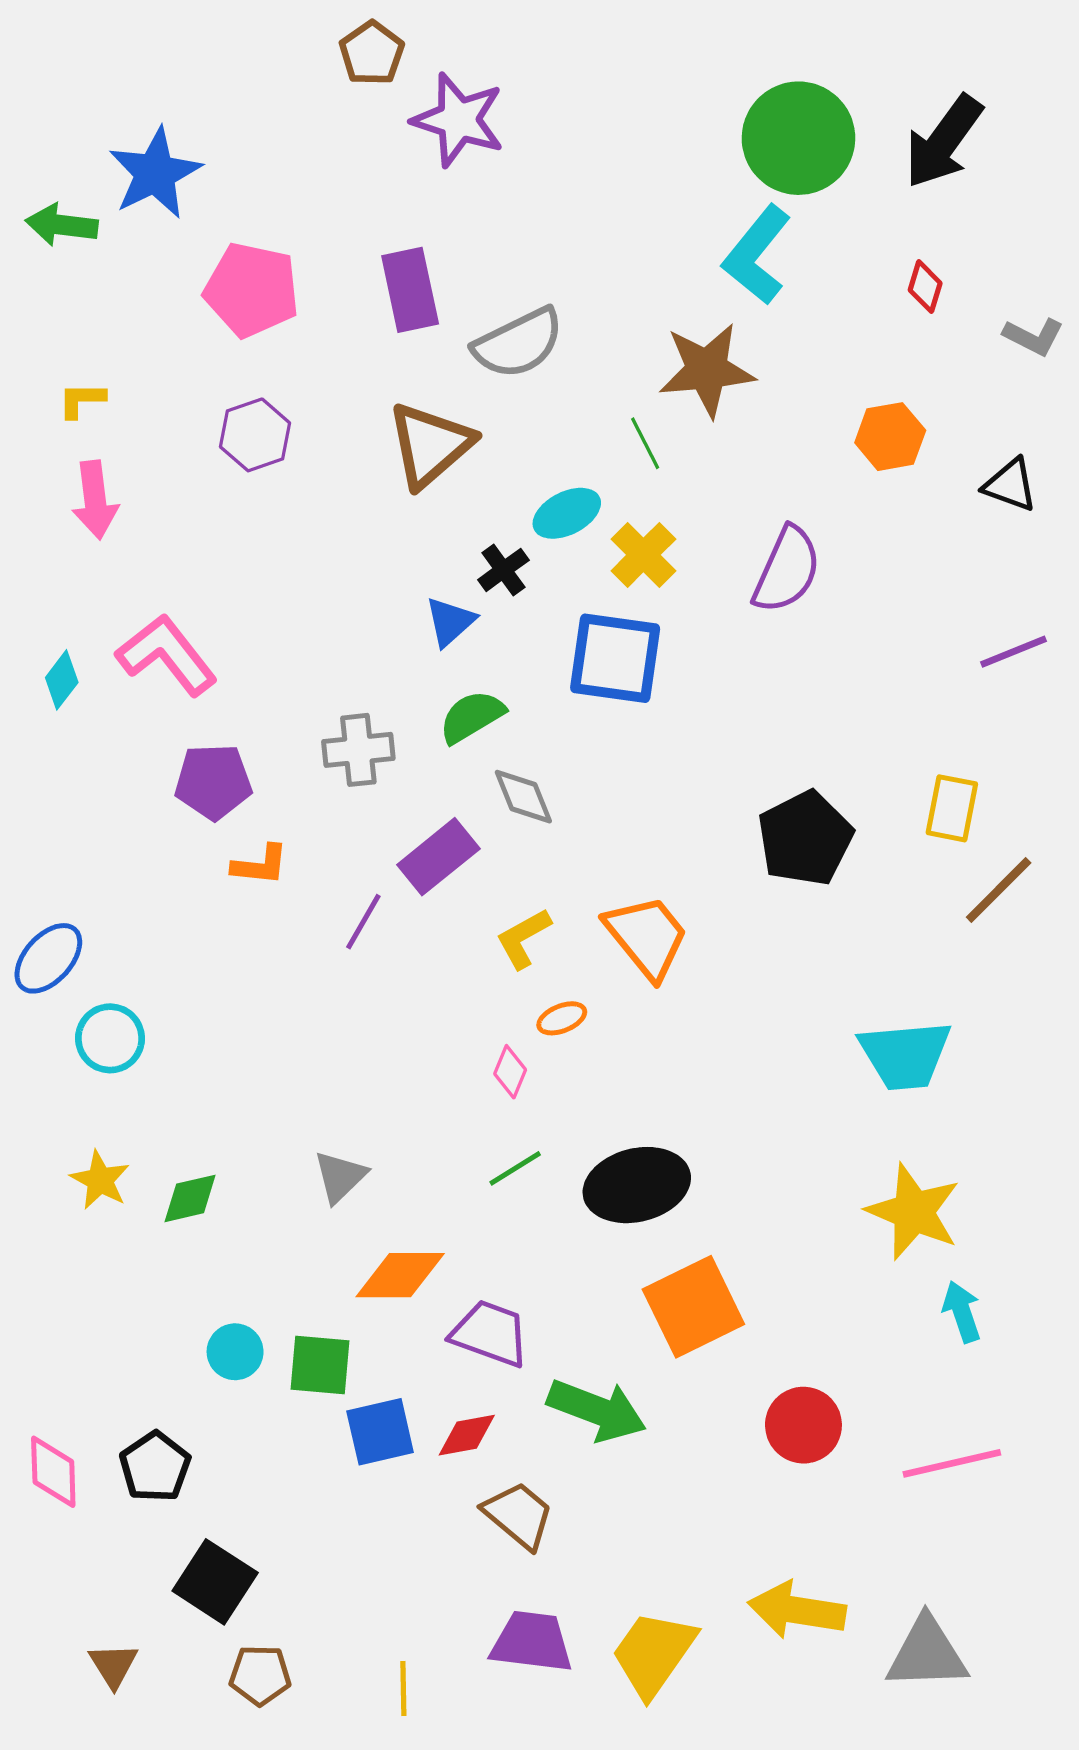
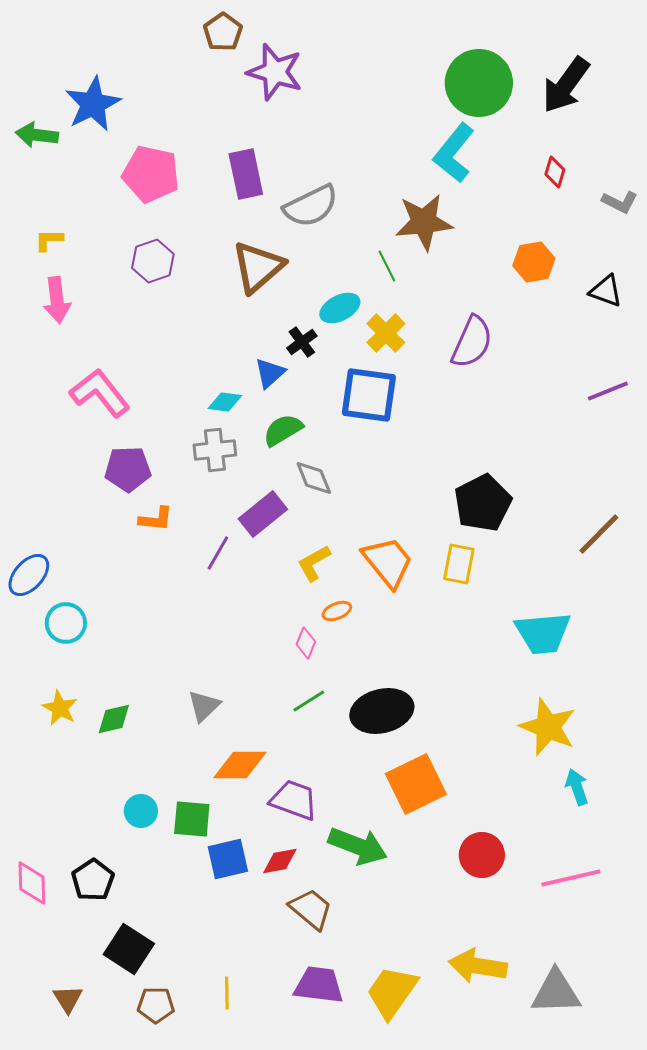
cyan diamond: (62, 680) -> (225, 402), moved, turned 60
yellow rectangle: (952, 808) -> (459, 564), moved
yellow line: (403, 1688) -> (227, 993), moved

